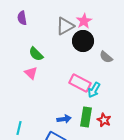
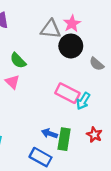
gray triangle: (65, 26) -> (51, 29), turned 36
green rectangle: (86, 117) -> (64, 139), moved
blue arrow: (64, 119) -> (49, 134), turned -152

